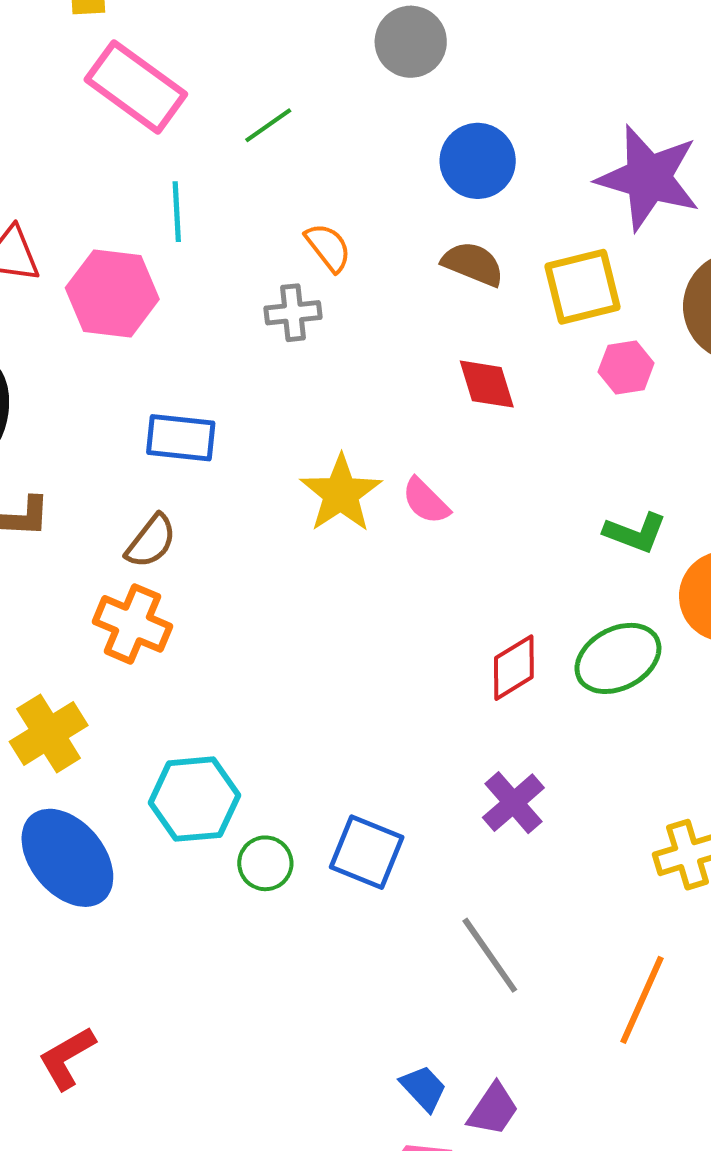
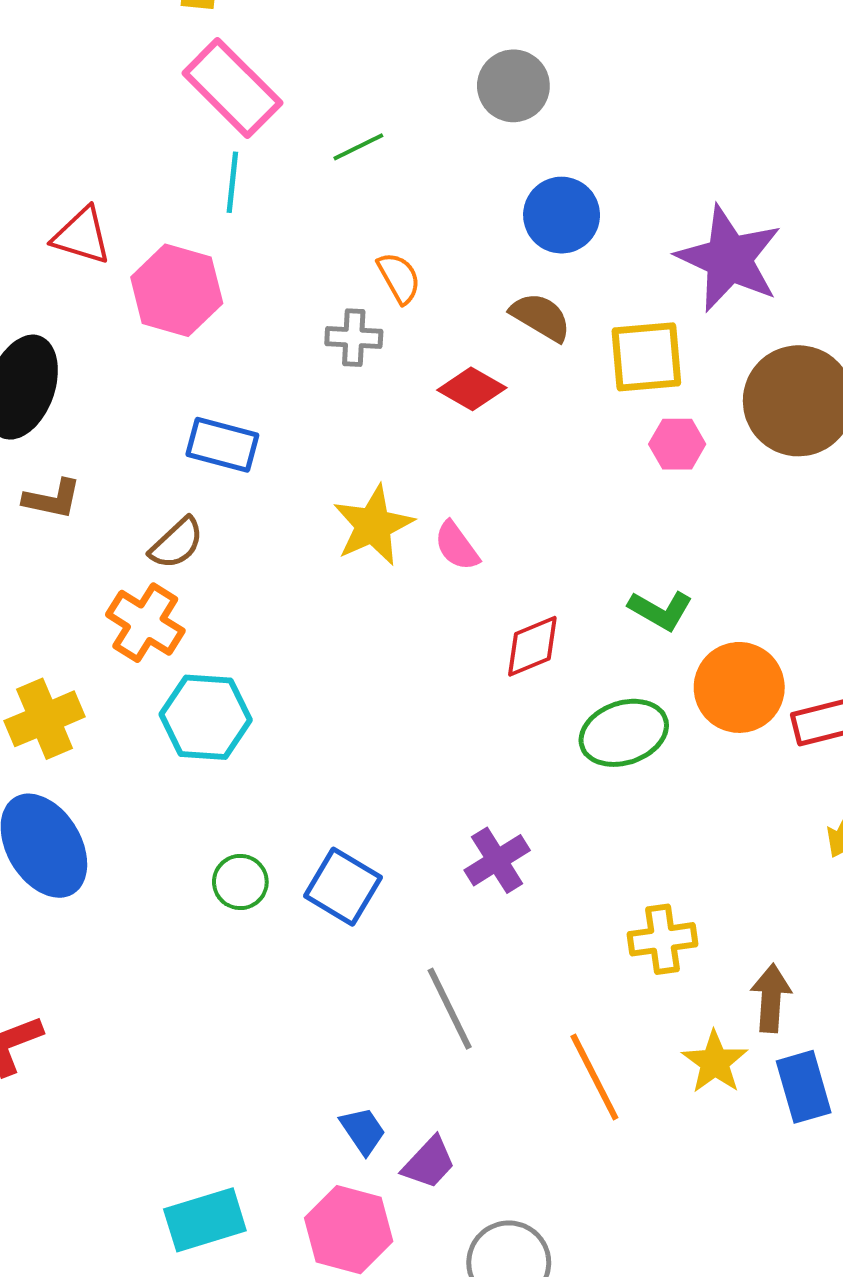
cyan line: (177, 212) -> (232, 182), moved
red diamond: (487, 384) -> (472, 389), moved, turned -52
red diamond: (514, 668) -> (532, 646), moved
cyan hexagon: (194, 799) -> (206, 717), moved
orange line: (642, 1000) -> (594, 1077), turned -60

